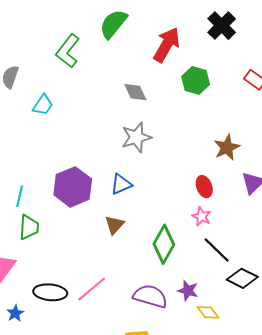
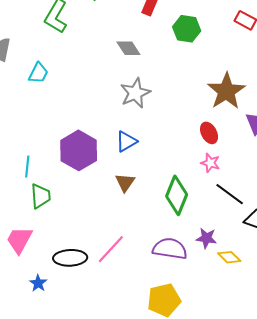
brown star: (227, 147) -> (226, 91), size x1.4

